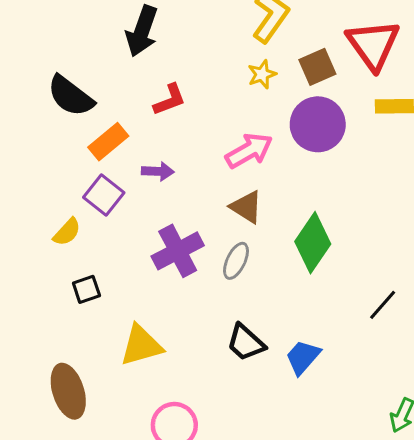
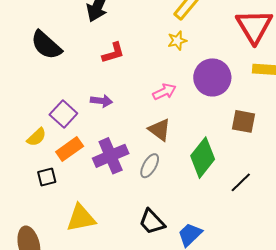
brown square: (317, 67) -> (243, 121), moved, turned 30
orange rectangle: (108, 142) -> (70, 149), moved
pink arrow: (249, 151) -> (164, 92), size x0.7
black line: (383, 305) -> (241, 182), moved

